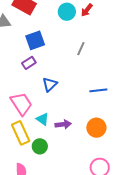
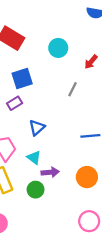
red arrow: (87, 10) -> (91, 62), moved
cyan triangle: (43, 119) -> (34, 158), moved
green circle: (40, 146) -> (36, 190), moved

